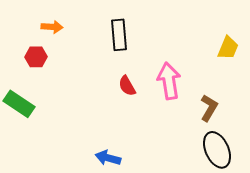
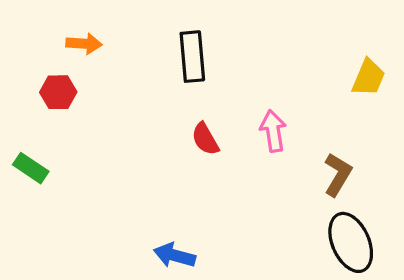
pink arrow: (169, 81) -> (273, 131), size x0.7
green rectangle: (19, 104) -> (31, 168), size x0.7

